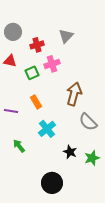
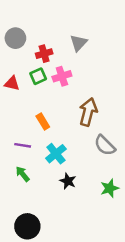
red triangle: (10, 61) -> (12, 83), moved
green square: (32, 73) -> (38, 76), moved
purple line: (11, 111) -> (23, 145), moved
black star: (70, 152) -> (68, 181), moved
black circle: (52, 183) -> (27, 226), moved

